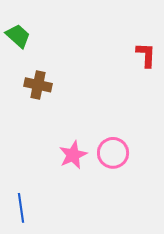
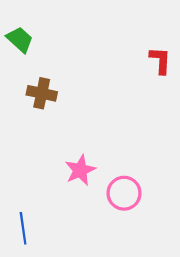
pink circle: (113, 153) -> (124, 193), moved

